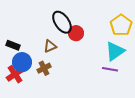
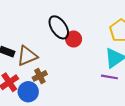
brown triangle: (50, 46) -> (27, 56), moved, size x1.5
blue circle: (22, 62) -> (28, 92), moved

